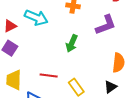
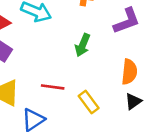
orange semicircle: (119, 63) -> (129, 72), moved

